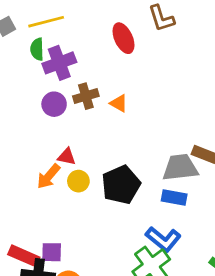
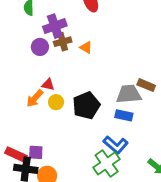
purple cross: (59, 63) -> (55, 26), moved

